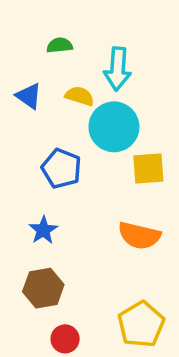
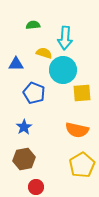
blue triangle: (29, 96) -> (16, 64), moved, turned -35
yellow pentagon: (141, 324) -> (82, 165), moved

